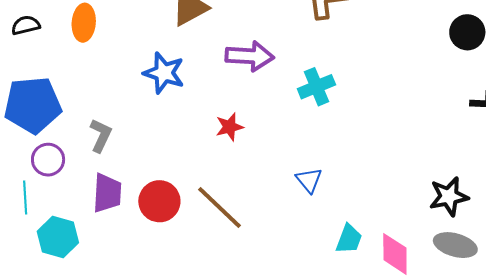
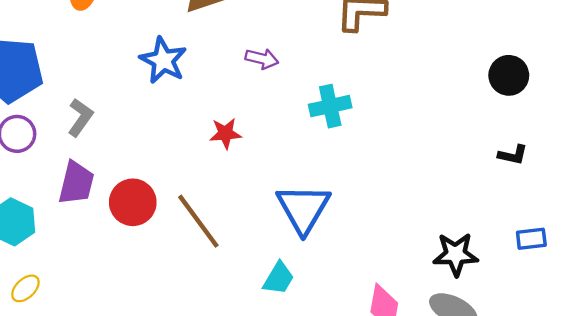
purple arrow: (250, 56) -> (262, 59), size x0.6
blue triangle: (309, 180) -> (303, 209), size x1.8
cyan trapezoid: (349, 239) -> (279, 278), moved

